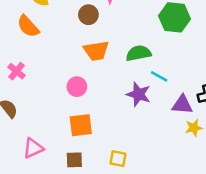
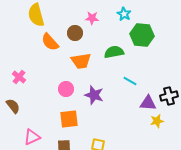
orange semicircle: (28, 26) -> (50, 42), moved
green semicircle: (139, 53) -> (114, 52), moved
purple star: (139, 94) -> (94, 95), moved

